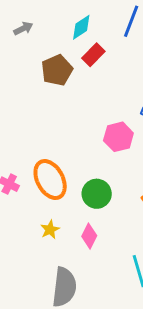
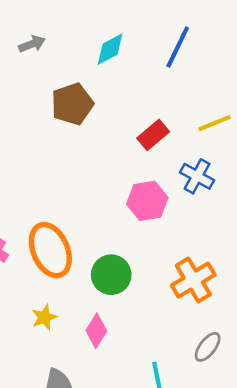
red rectangle: (93, 55) -> (153, 135), moved

